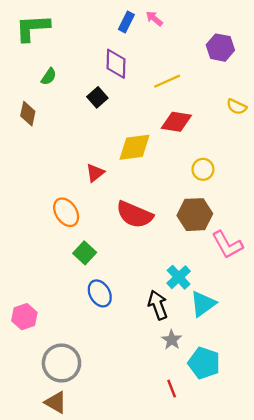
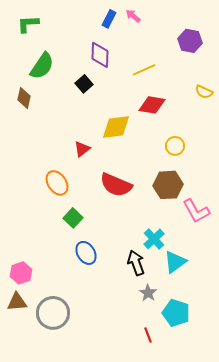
green L-shape: (32, 28) -> (28, 24), size x0.7
green semicircle: (49, 77) -> (42, 66), size x1.8
brown triangle: (56, 402) -> (17, 302), moved, turned -35

